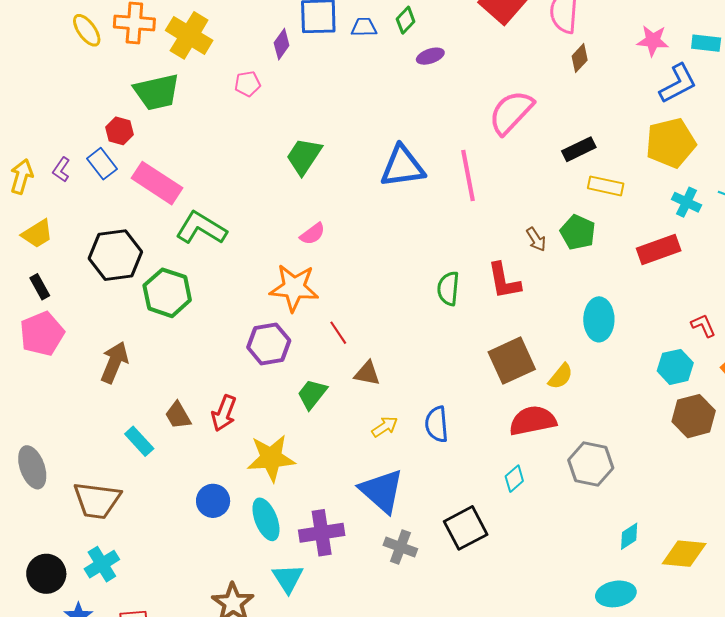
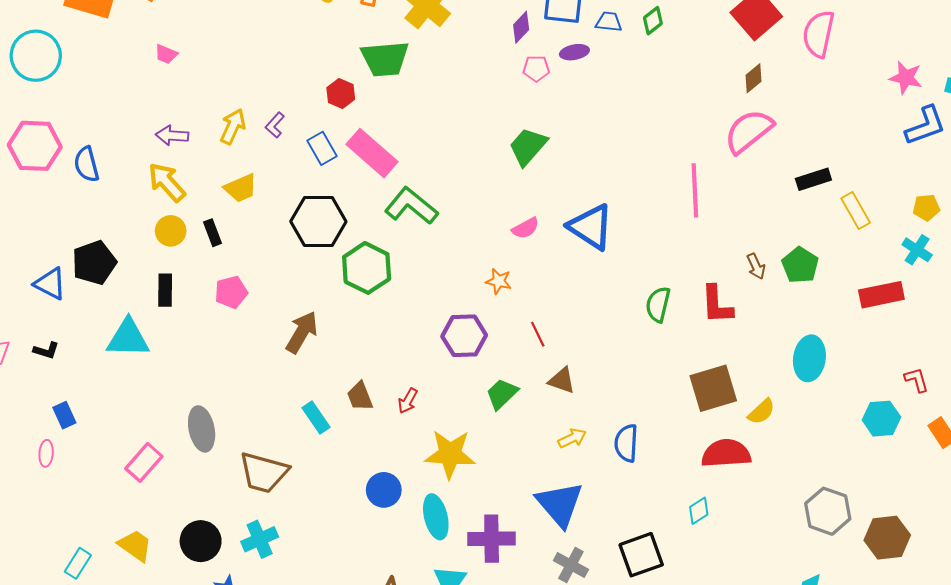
purple ellipse: (430, 56) -> (574, 52), moved
brown diamond: (580, 58) -> (754, 78), moved
pink pentagon: (247, 84) -> (536, 69), moved
yellow pentagon: (671, 143) -> (926, 208), moved, size x0.5
blue rectangle: (102, 164) -> (322, 148), moved
blue triangle: (402, 167) -> (591, 227), moved, turned 33
yellow rectangle: (606, 186) -> (856, 210), moved, turned 40
black rectangle: (40, 287) -> (212, 233), moved
orange star: (294, 288) -> (499, 281), size x0.5
pink pentagon: (42, 334) -> (231, 292), size x0.7
red arrow: (224, 413) -> (408, 401), size x0.7
brown hexagon: (694, 416) -> (887, 538), moved
gray hexagon: (591, 464) -> (828, 511), moved

